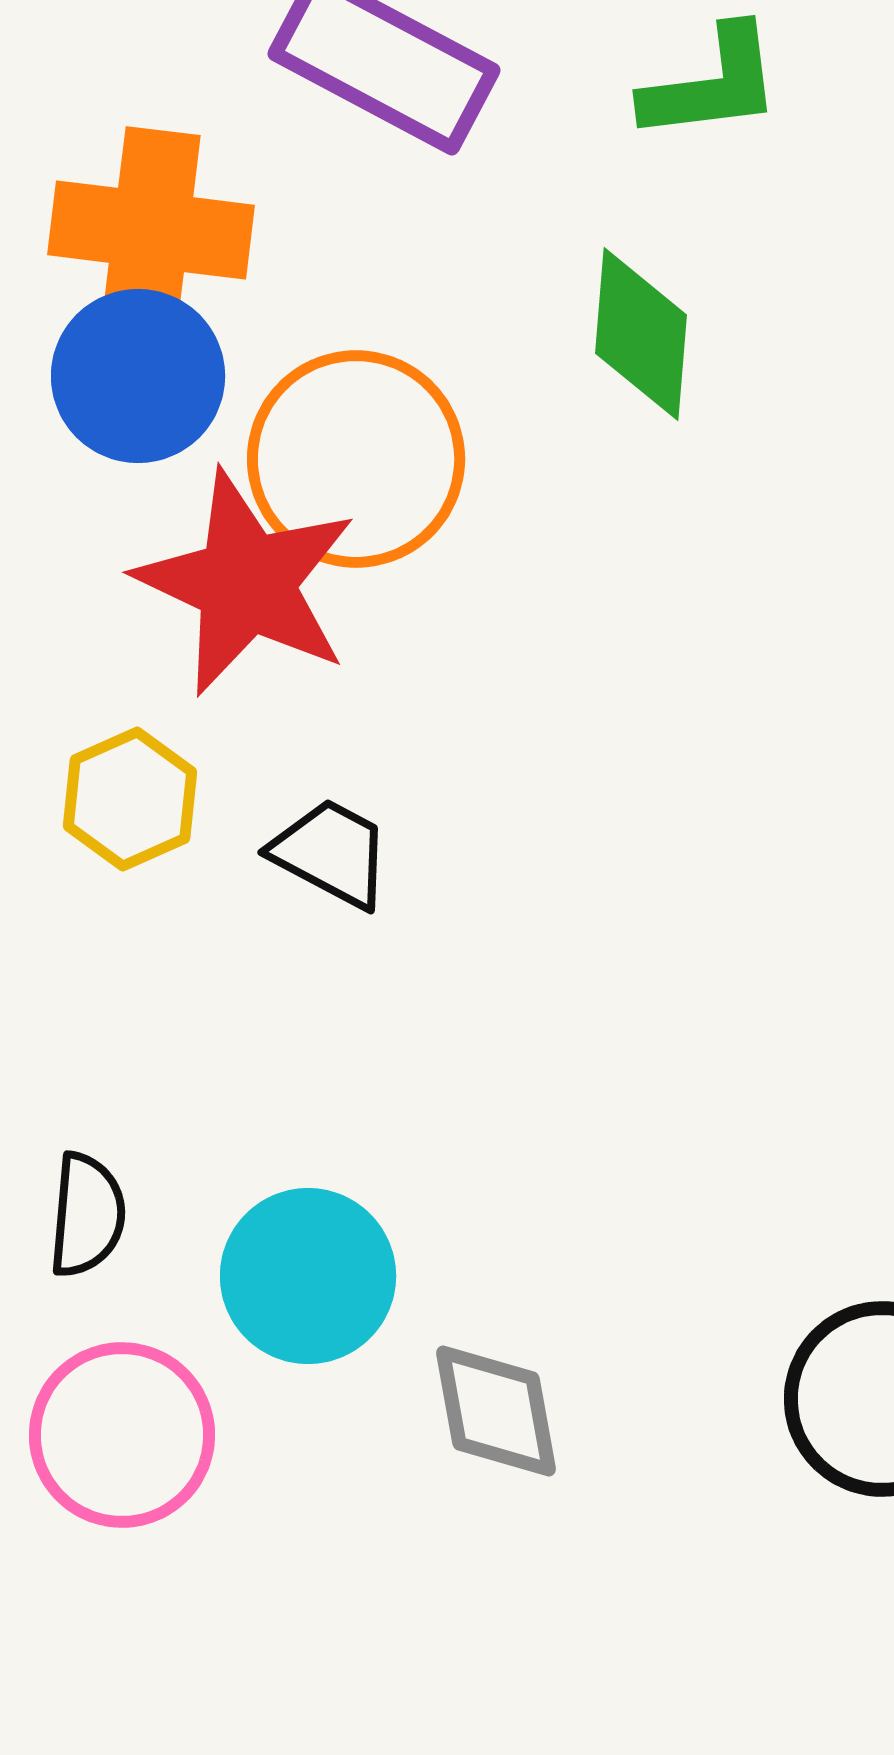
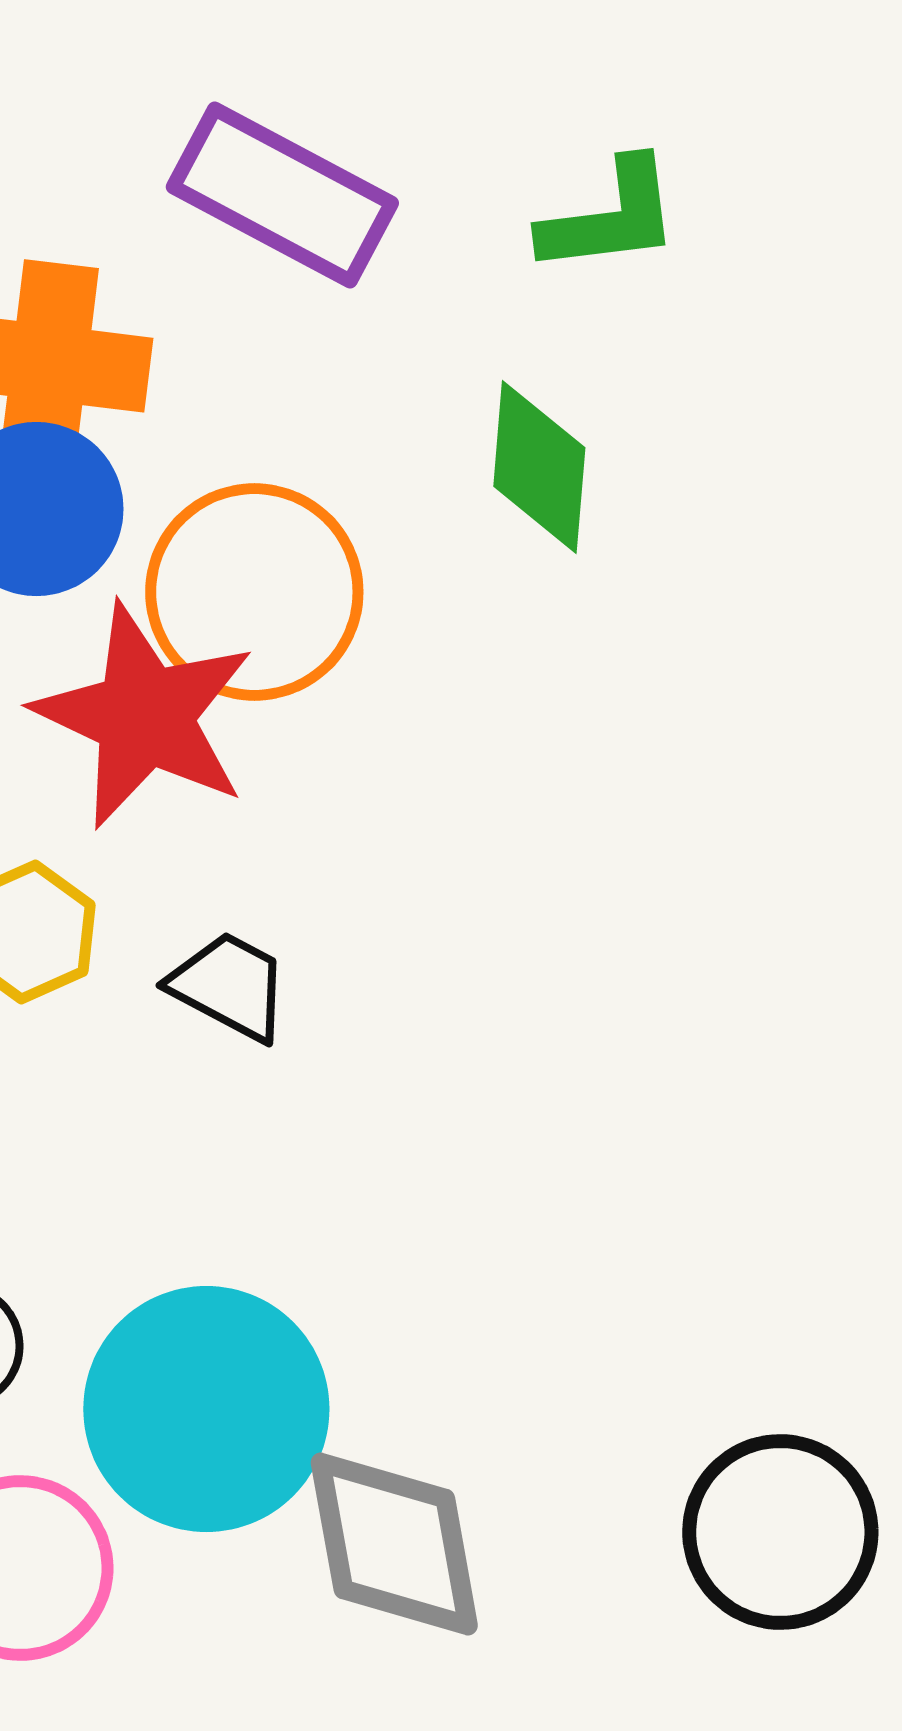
cyan circle: (308, 1276) -> (206, 1409), size x1.4
gray diamond: (496, 1411) -> (394, 1544), size x1.4

